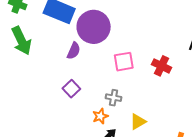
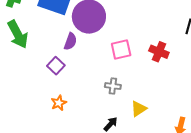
purple square: (71, 89) -> (56, 66), moved
orange star: (100, 116) -> (59, 103), moved

